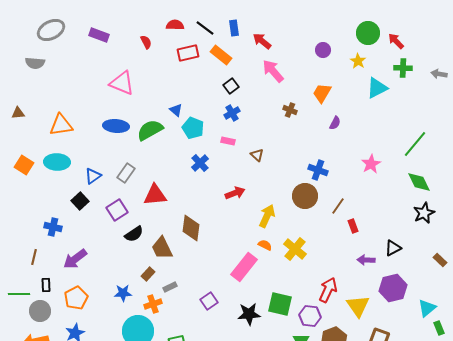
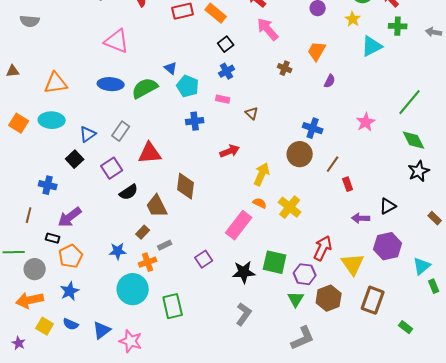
blue cross: (200, 163) -> (195, 121), turned 36
black rectangle: (46, 285) -> (53, 238), moved, turned -72

